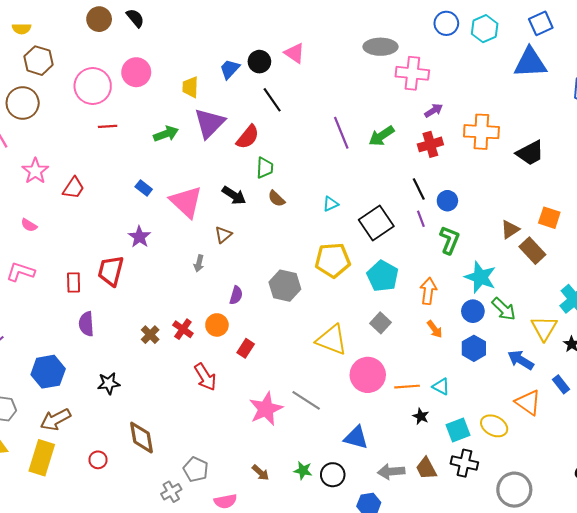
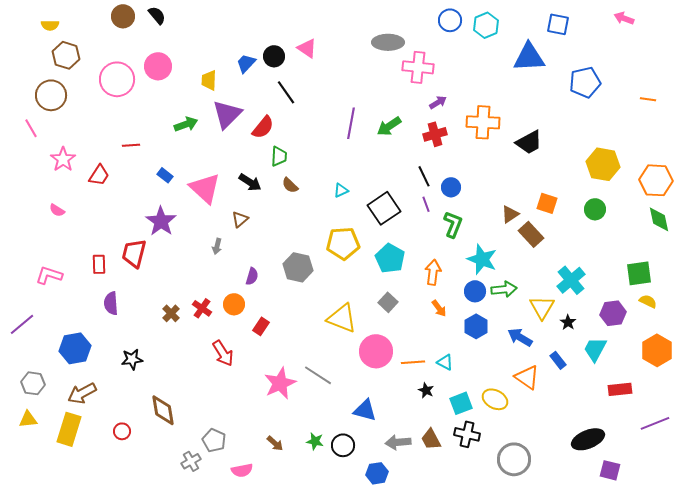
blue square: (541, 23) -> (558, 24), moved, turned 35
red line: (108, 126) -> (131, 145), moved
purple line: (341, 133) -> (351, 123), turned 32
purple star: (139, 237) -> (161, 221), size x1.4
pink L-shape: (20, 272) -> (49, 275), moved
green arrow: (504, 309) -> (504, 289), turned -50

